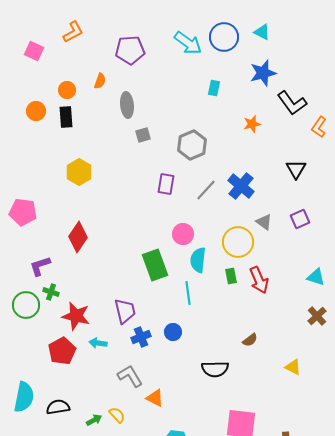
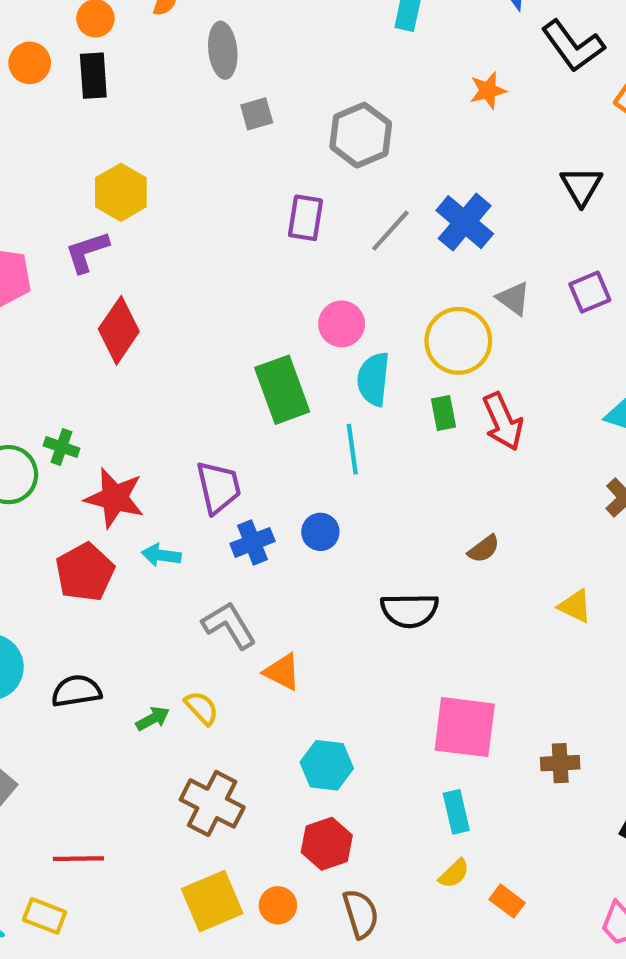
purple L-shape: (40, 266) -> (87, 252), moved

